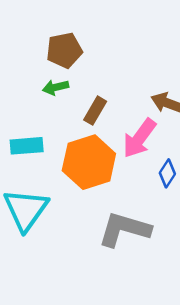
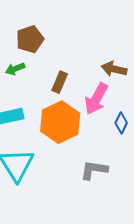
green arrow: (56, 87) -> (15, 69), moved
gray L-shape: (124, 229) -> (94, 170), size x0.7

